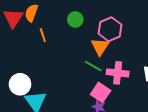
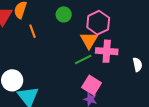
green line: (93, 66) -> (83, 60), turned -54
pink cross: (118, 73) -> (107, 51), moved

